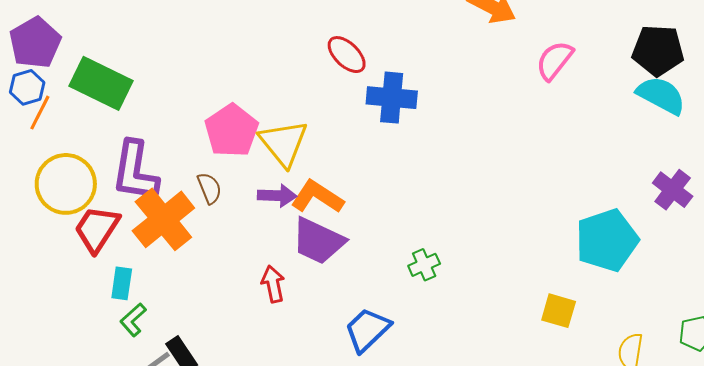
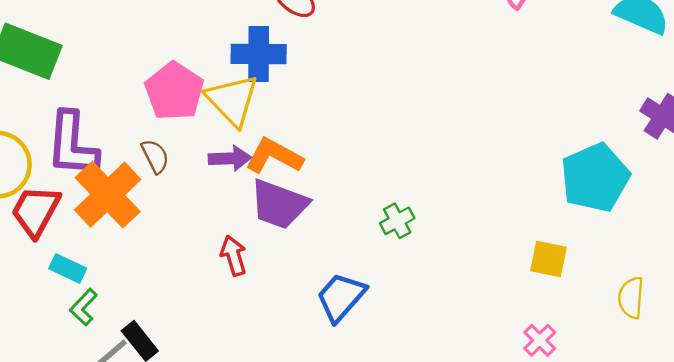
blue cross: (392, 98) -> (259, 54), moved
cyan rectangle: (122, 283) -> (68, 268), turned -68

